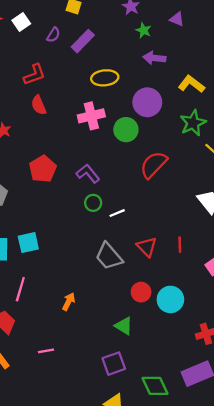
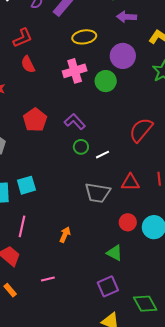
red semicircle: (154, 165) -> (141, 130), moved
red triangle: (147, 247) -> (130, 182), turned -42
gray trapezoid: (109, 256) -> (98, 193), turned -36

